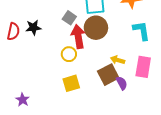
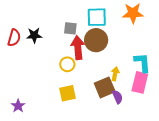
gray square: (69, 18) -> (70, 28), turned -32
cyan L-shape: (142, 31) -> (142, 63), moved
yellow arrow: (118, 60) -> (115, 74), turned 80

